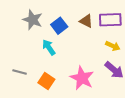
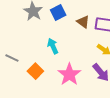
blue square: (59, 26) -> (58, 13), moved
cyan arrow: (49, 47) -> (53, 46), moved

